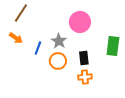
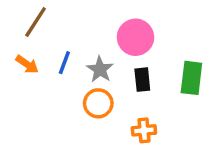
blue line: (38, 48) -> (64, 63), moved
black rectangle: (84, 58) -> (142, 80), moved

